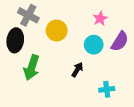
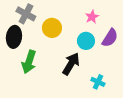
black arrow: (77, 70) -> (71, 64), size x1.6
cyan cross: (107, 89) -> (98, 82), turned 32

